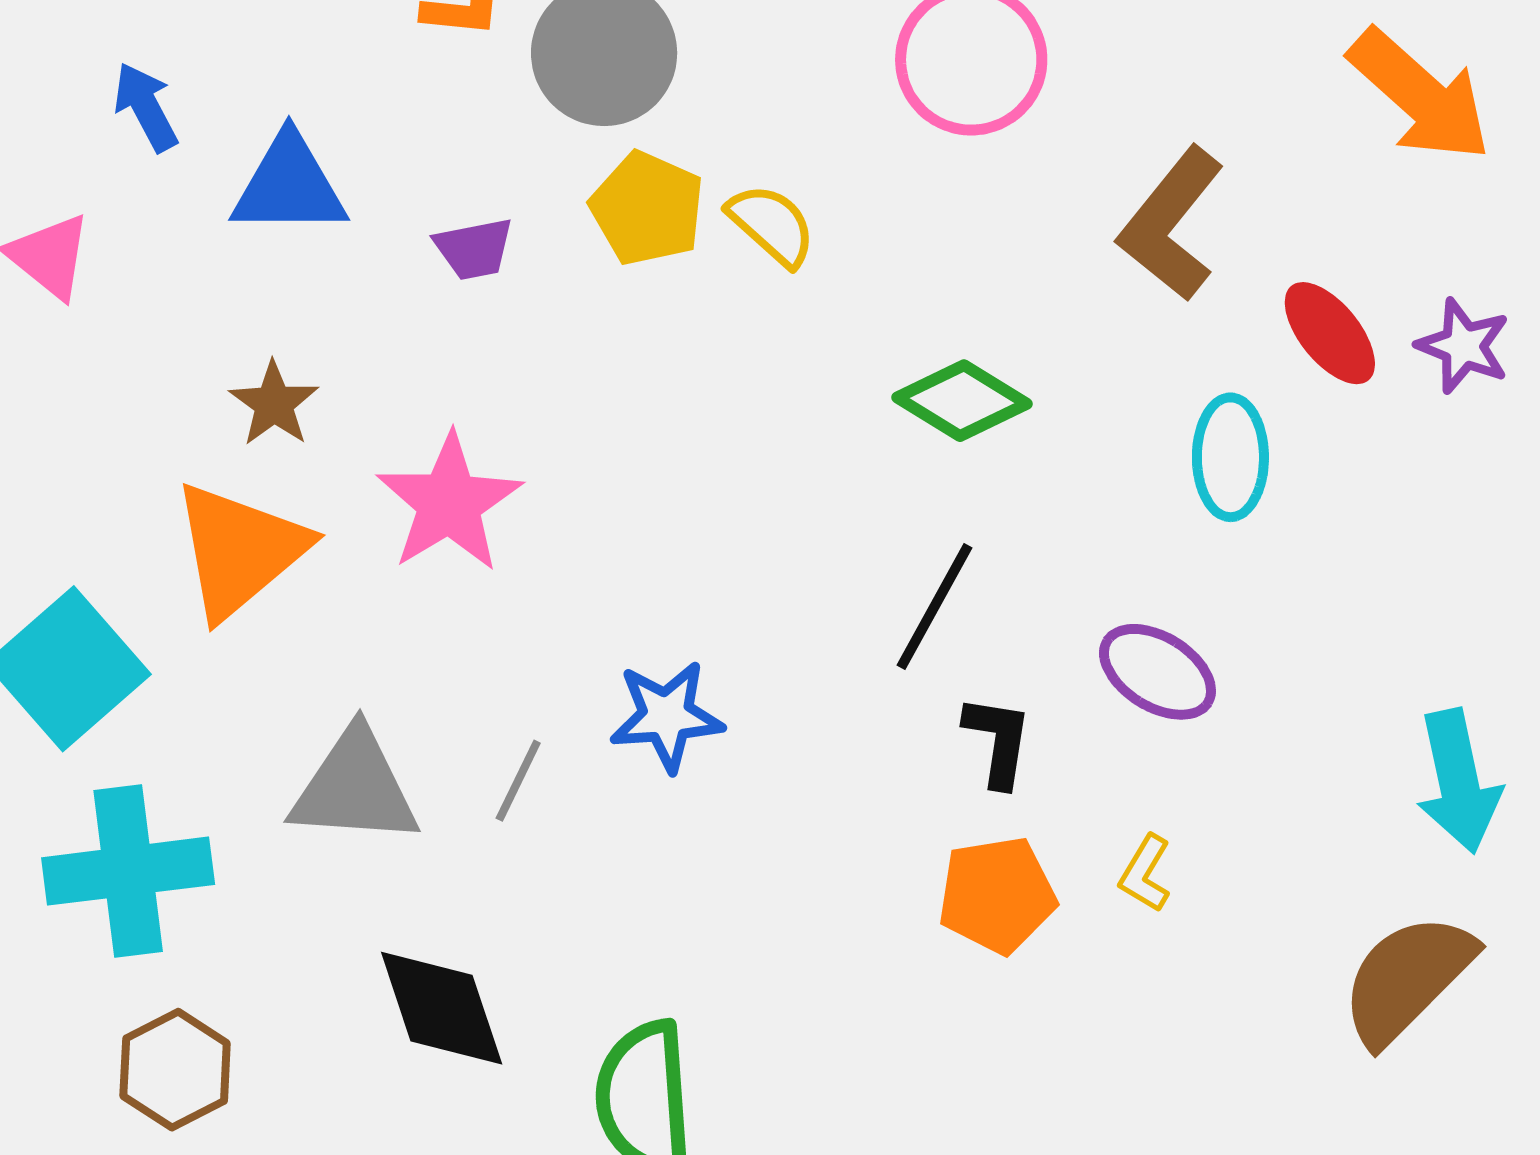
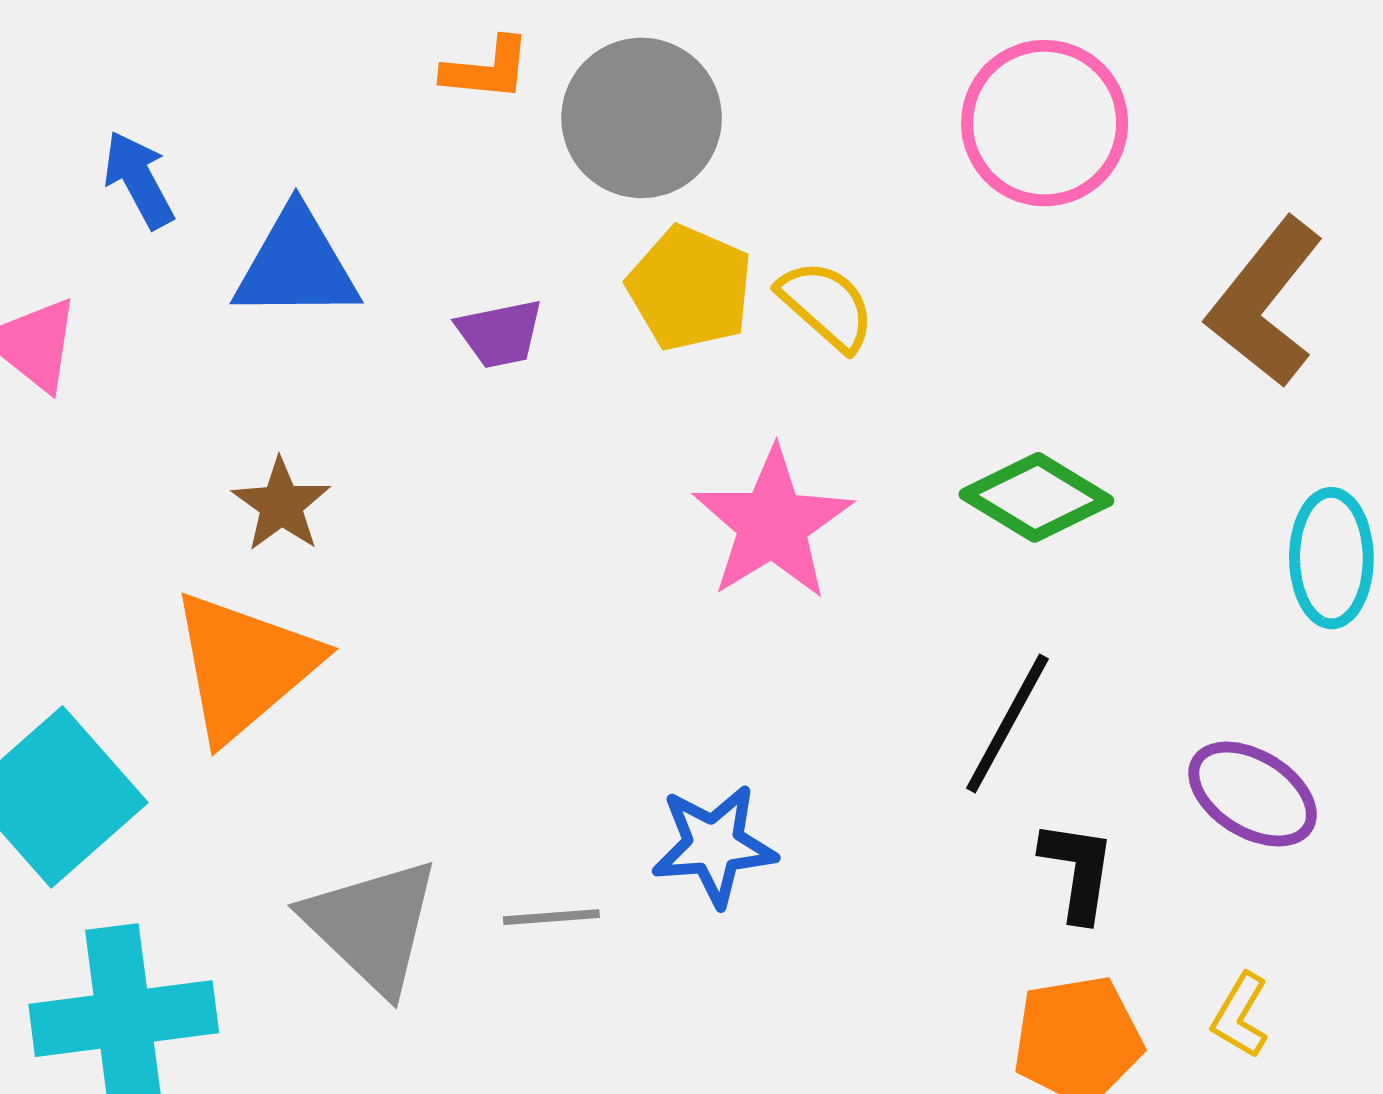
pink star: (449, 503) -> (773, 524), moved
gray line: (518, 781) -> (551, 917), turned 60
gray triangle: (355, 787) -> (372, 925), turned 40

